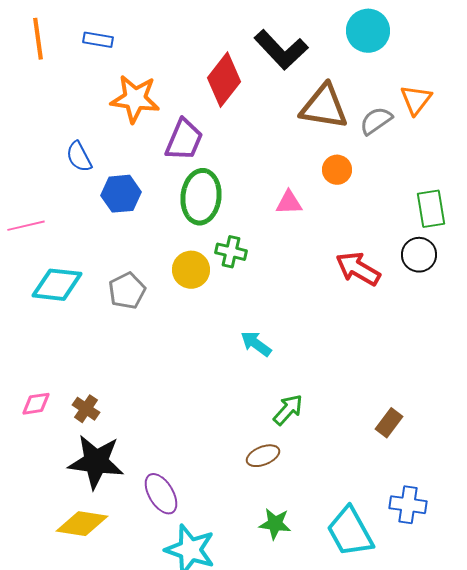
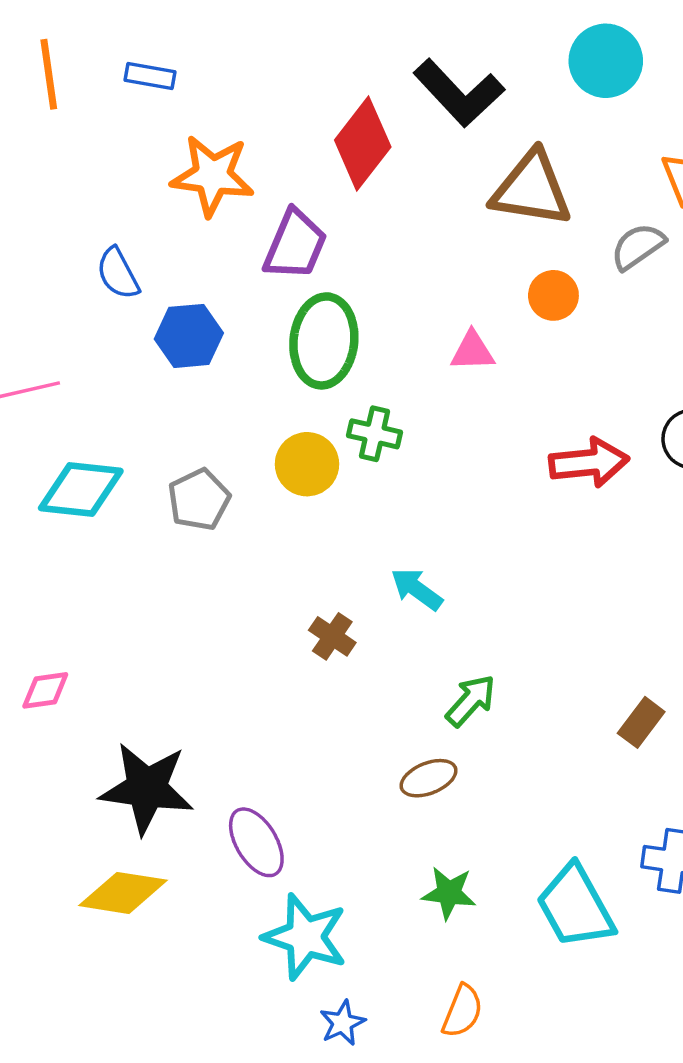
gray semicircle: (376, 121) -> (638, 246), moved
red arrow: (358, 269) -> (589, 463), turned 144
brown cross: (86, 409) -> (332, 636), moved

